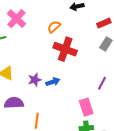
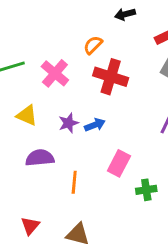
pink cross: (16, 19) -> (55, 73), moved
pink rectangle: (86, 107) -> (119, 163), moved, turned 48

